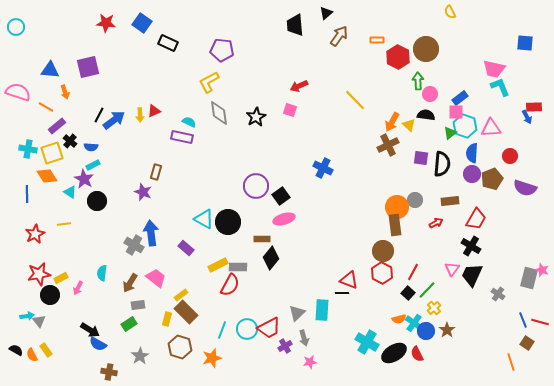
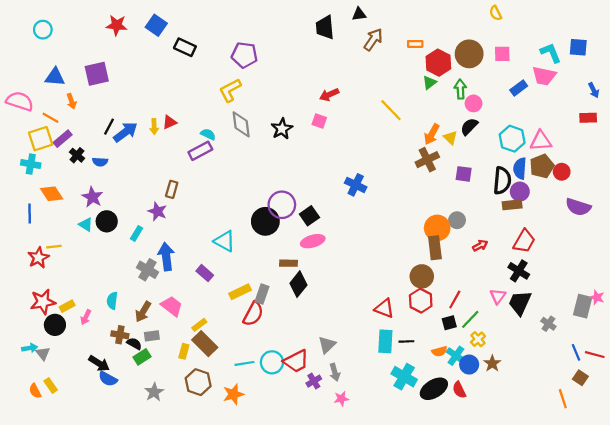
black triangle: (326, 13) -> (359, 14), turned 32
cyan circle: (16, 27) -> (43, 30), moved
cyan L-shape: (500, 87) -> (551, 53), moved
blue rectangle: (460, 98) -> (519, 88), moved
pink square: (456, 112) -> (502, 54), moved
black semicircle: (426, 115) -> (469, 127), turned -54
blue arrow: (527, 117) -> (594, 90), moved
green triangle: (450, 133) -> (429, 83), moved
purple rectangle: (182, 137) -> (200, 151), turned -40
yellow square: (52, 153) -> (41, 139), moved
black semicircle: (442, 164) -> (502, 181), moved
cyan rectangle: (93, 165) -> (136, 233), moved, turned -32
brown pentagon: (492, 179) -> (542, 166), moved
cyan triangle: (70, 192) -> (86, 225), moved
brown rectangle: (450, 201) -> (512, 205), moved
black circle: (228, 222) -> (265, 221), moved
yellow line: (64, 224) -> (54, 247), moved
gray rectangle: (238, 267) -> (262, 294), turned -72
black line: (342, 293) -> (406, 341), moved
black square: (408, 293) -> (449, 323), turned 32
cyan rectangle: (322, 310) -> (385, 341), moved
cyan line: (222, 330) -> (244, 363), turned 60
black semicircle: (16, 350) -> (134, 344), moved
brown cross: (109, 372) -> (120, 335), moved

